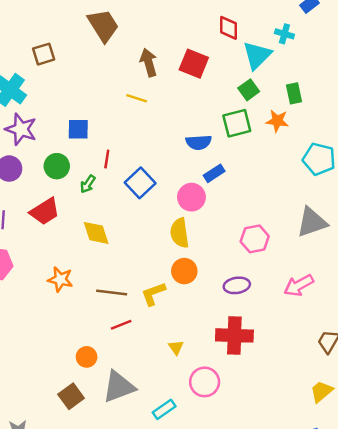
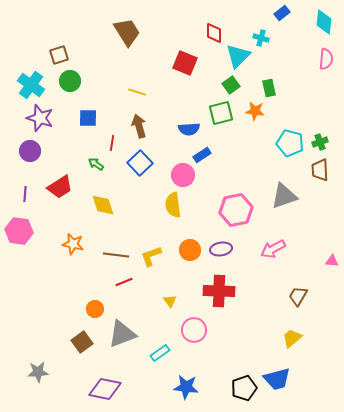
brown trapezoid: (103, 25) -> (127, 32), moved
brown arrow: (149, 62) -> (139, 126), moved
green circle: (57, 166) -> (70, 81), moved
green arrow: (88, 184) -> (96, 164), turned 91
pink hexagon: (255, 239) -> (236, 210), size x1.4
orange circle: (184, 271) -> (190, 250), moved

